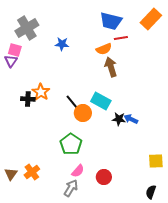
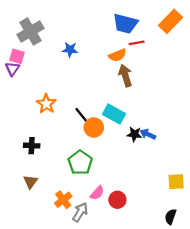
black cross: (28, 99) -> (32, 146), moved
pink semicircle: (78, 171) -> (97, 193), moved
orange cross: (32, 172) -> (63, 200), moved
brown triangle: (11, 174) -> (30, 182), moved

